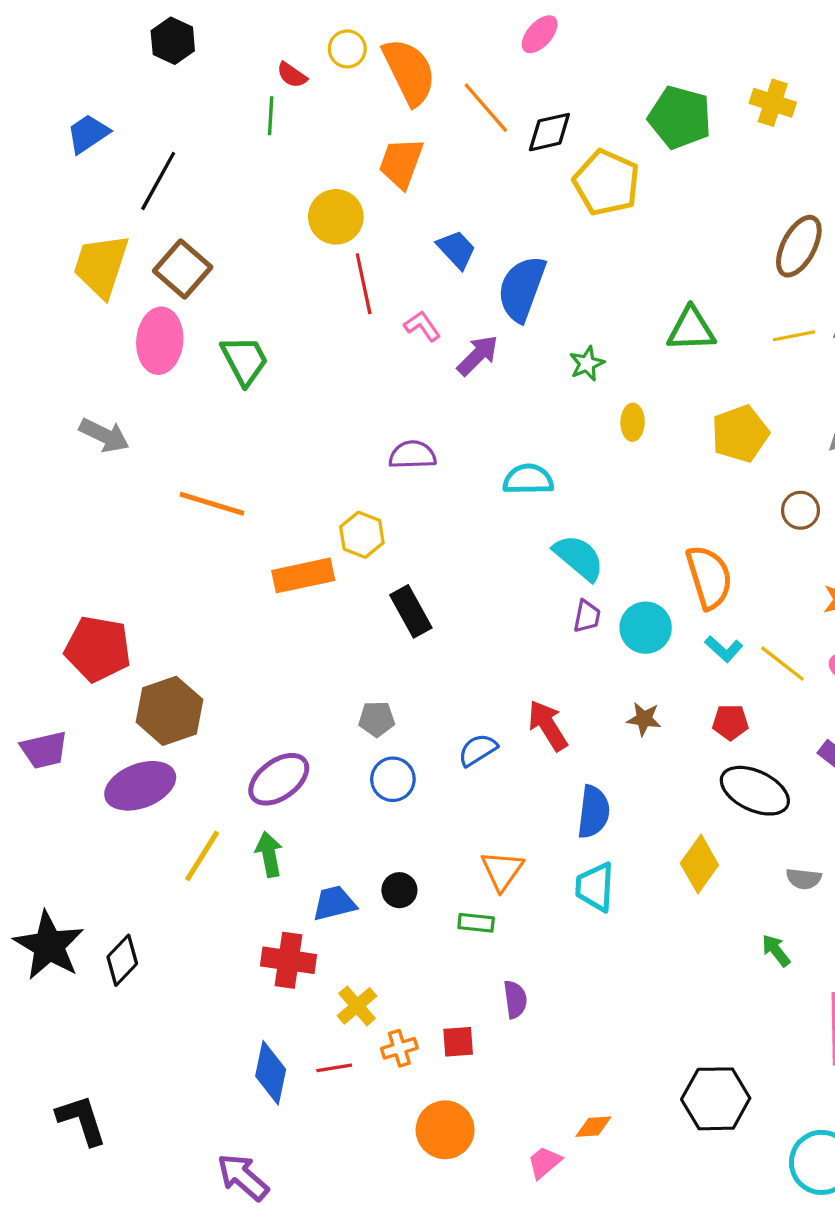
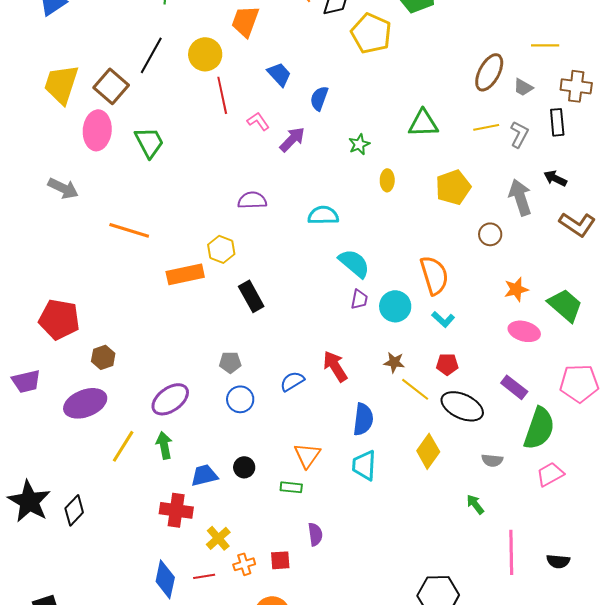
black line: (158, 181) -> (151, 55), moved
blue semicircle: (522, 289) -> (319, 98), size x0.6
yellow line: (783, 664) -> (415, 389), moved
brown hexagon: (170, 711) -> (103, 357), size x0.6

